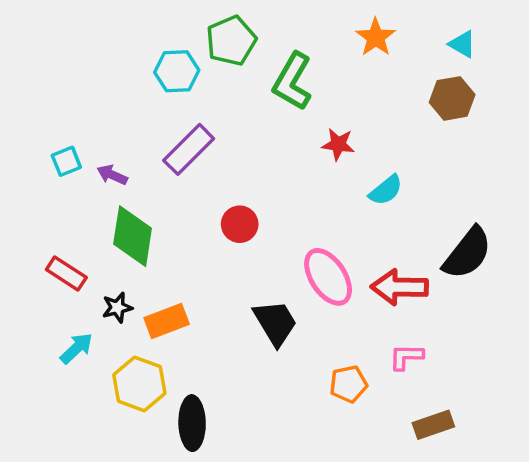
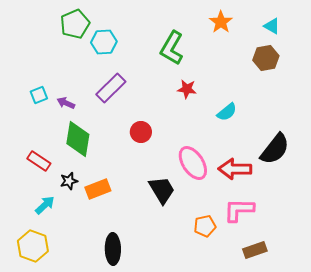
green pentagon: (231, 41) -> (75, 24), moved
red star: (338, 144) -> (187, 89), moved
pink L-shape: (406, 357) -> (239, 210), size x1.5
yellow hexagon: (139, 384) -> (33, 246), moved

